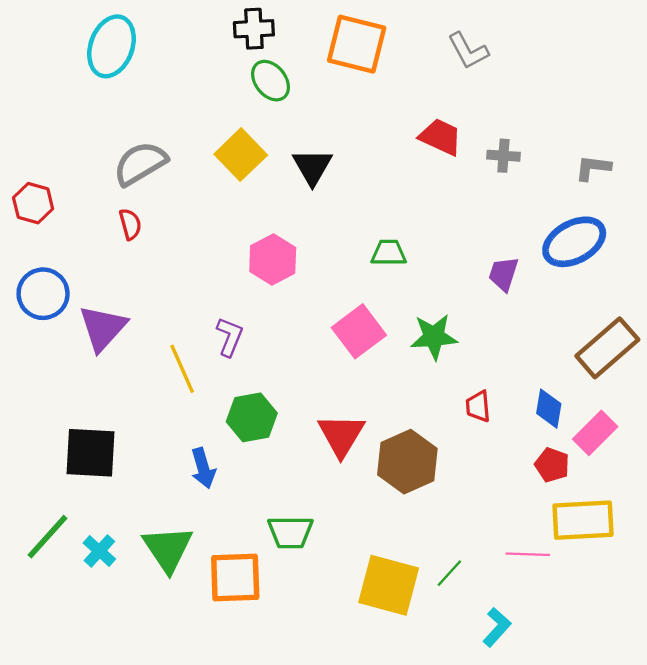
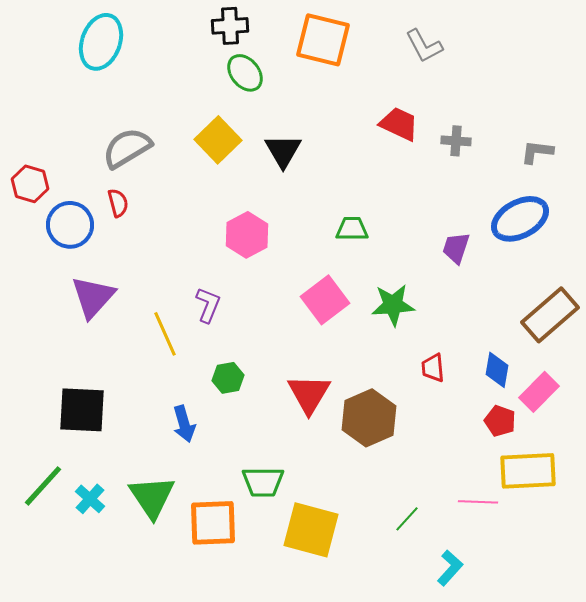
blue circle: (43, 294) -> (70, 225), moved
green hexagon: (252, 417) -> (228, 378), size x0.7
yellow square: (389, 585) -> (311, 530), moved

